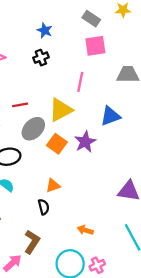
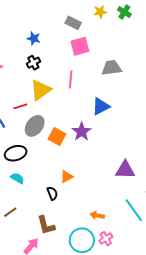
yellow triangle: (61, 110) -> (41, 90), moved
orange triangle: (53, 186) -> (67, 177), moved
orange arrow: (85, 230) -> (97, 215), moved
brown L-shape: (32, 242) -> (46, 225), turned 140

